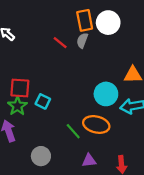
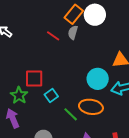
orange rectangle: (85, 20) -> (74, 14), turned 54
red square: (20, 88) -> (34, 78), moved
cyan square: (43, 101) -> (51, 96), moved, turned 32

